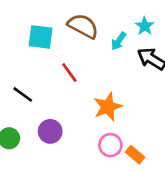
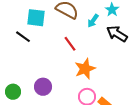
red line: (69, 73) -> (70, 44), moved
black line: (23, 94) -> (23, 37), moved

